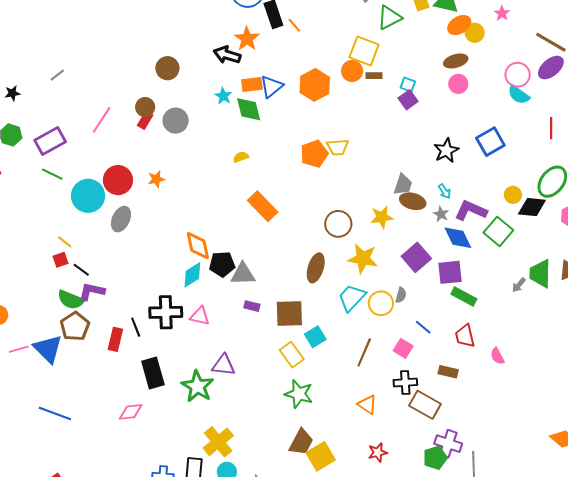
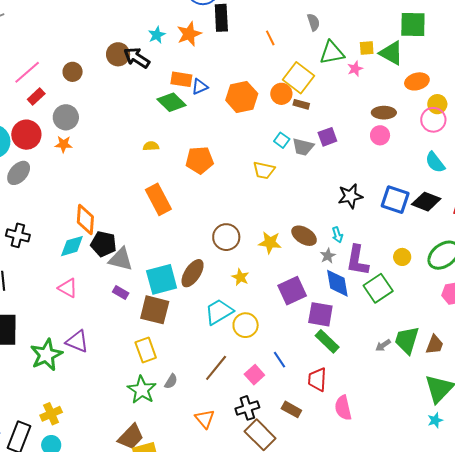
pink star: (502, 13) -> (355, 69), moved
orange line: (294, 25) -> (270, 38), moved
orange ellipse: (459, 25) -> (417, 81), moved
yellow circle: (475, 33) -> (437, 104), moved
black arrow: (227, 55) -> (137, 58), moved
brown circle: (167, 68) -> (118, 54), moved
pink circle: (518, 75) -> (433, 120), moved
cyan square: (408, 85) -> (282, 140), moved
blue triangle: (271, 86) -> (200, 87), size x0.7
cyan star: (223, 96) -> (157, 35), moved
green diamond: (249, 109) -> (172, 102), turned -48
red rectangle: (145, 120) -> (36, 97), moved
gray circle: (176, 121) -> (66, 117), moved
blue square: (490, 142) -> (395, 200), turned 32
yellow trapezoid: (338, 147) -> (264, 170), moved
orange pentagon: (314, 154) -> (200, 160), moved
gray trapezoid: (403, 185) -> (303, 147), moved, turned 70
black diamond: (532, 207) -> (426, 202), moved
purple L-shape: (471, 210) -> (357, 260), turned -120
yellow star: (363, 259) -> (240, 277), size x0.6
gray semicircle: (401, 295) -> (171, 381), moved
black cross: (166, 312) -> (18, 235), moved, size x0.7
cyan square: (315, 337) -> (162, 279), moved, size x1.5
pink semicircle: (497, 356) -> (343, 408), size x1.4
black cross: (405, 382) -> (247, 408), turned -30
yellow cross: (218, 442) -> (51, 414), size x0.7

